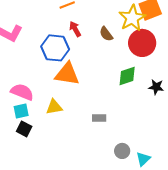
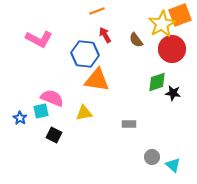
black star: (156, 87) -> (173, 93), moved
cyan square: (21, 111) -> (41, 111), moved
cyan triangle: (143, 159) -> (173, 165), turned -35

